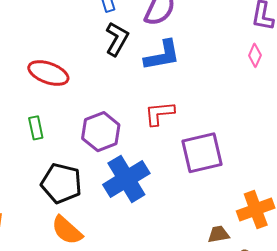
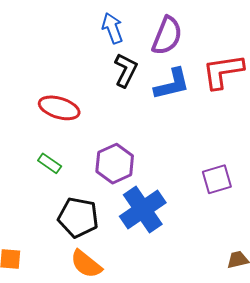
red L-shape: (159, 113) -> (223, 71), moved, size x1.4
green rectangle: (36, 128) -> (50, 163), turned -40
purple square: (202, 153) -> (217, 179), size x0.7

